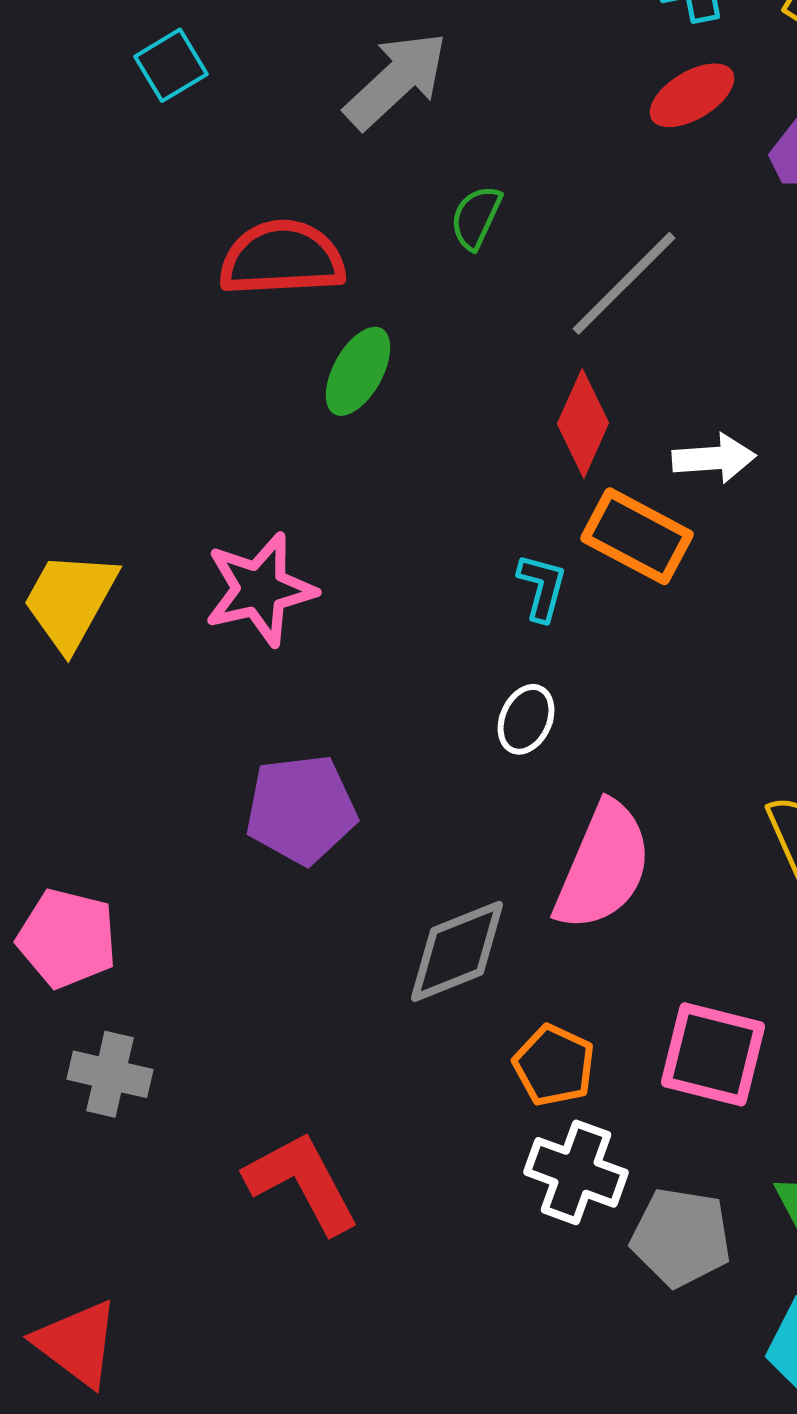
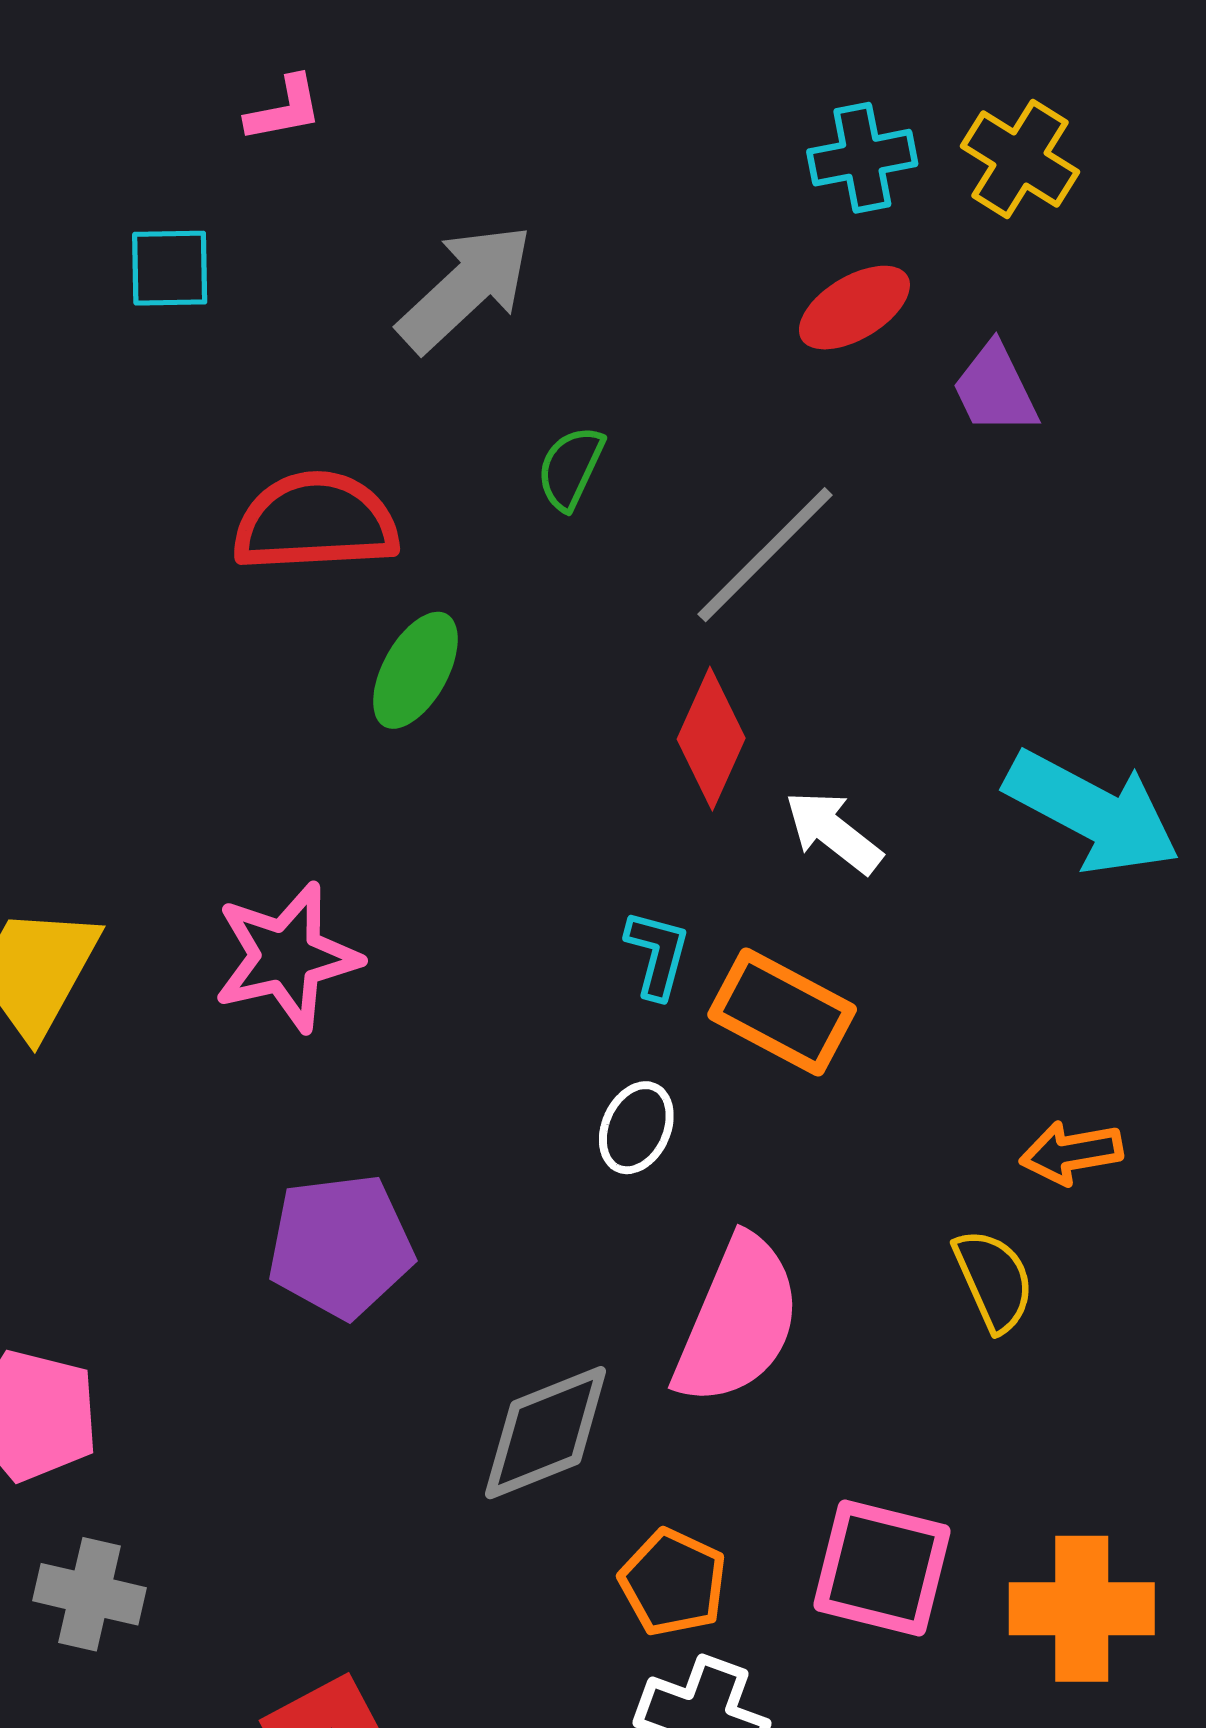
cyan square: (171, 65) -> (170, 268), turned 30
white arrow: (714, 458) -> (833, 832), moved, turned -138
orange rectangle: (637, 536) -> (782, 1012), moved

